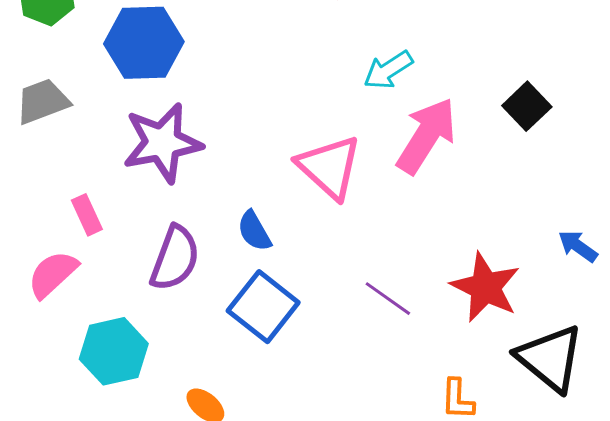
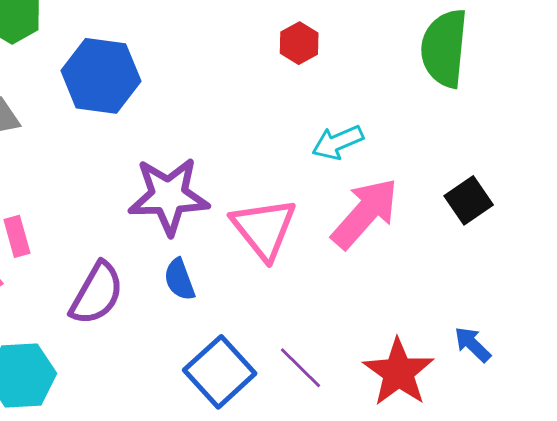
purple star: (162, 143) -> (169, 196), moved
blue arrow: (578, 246) -> (473, 344), moved
blue square: (263, 307) -> (220, 372), moved

